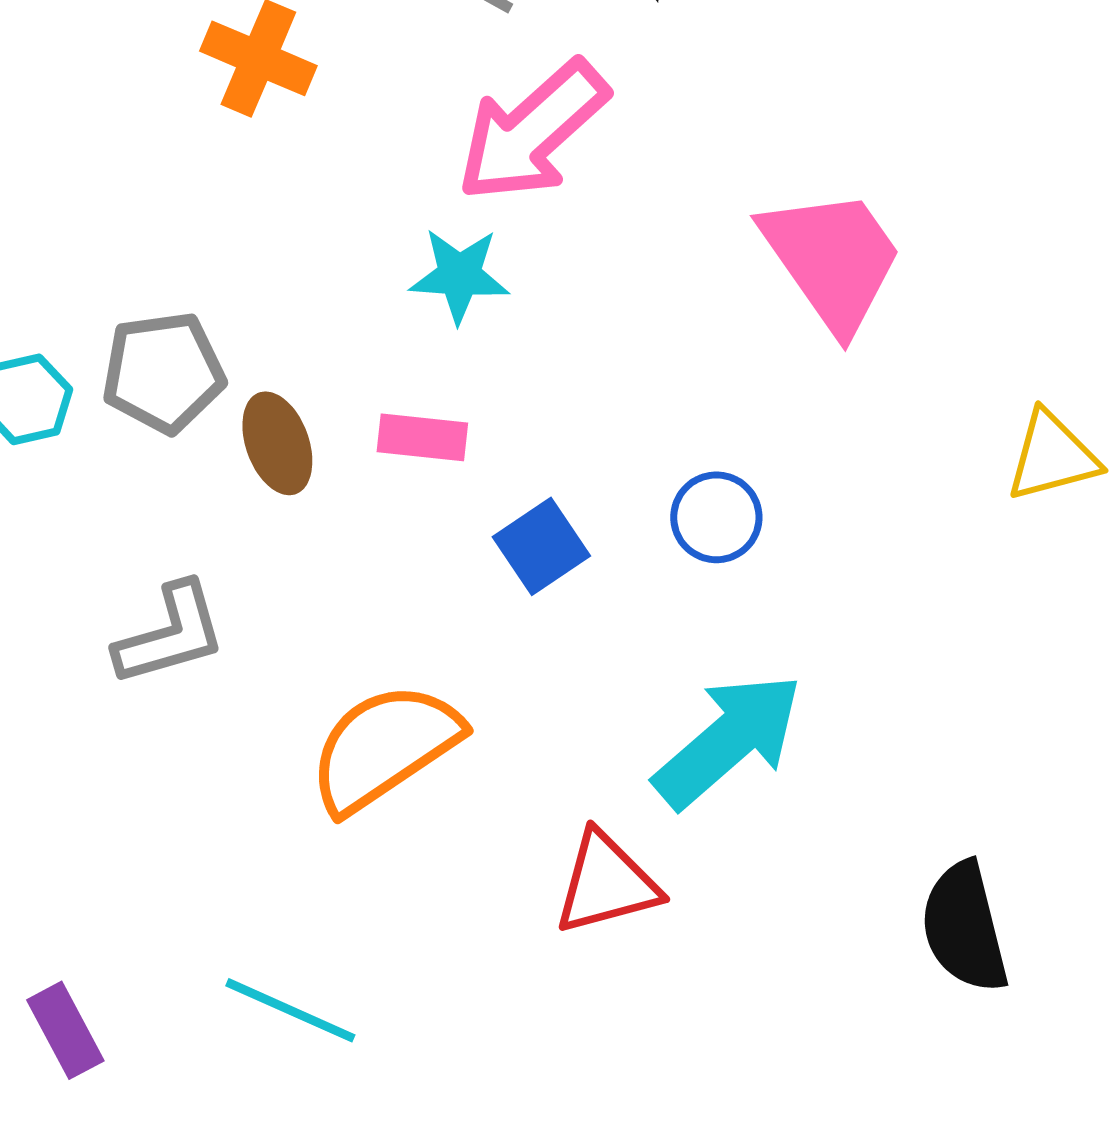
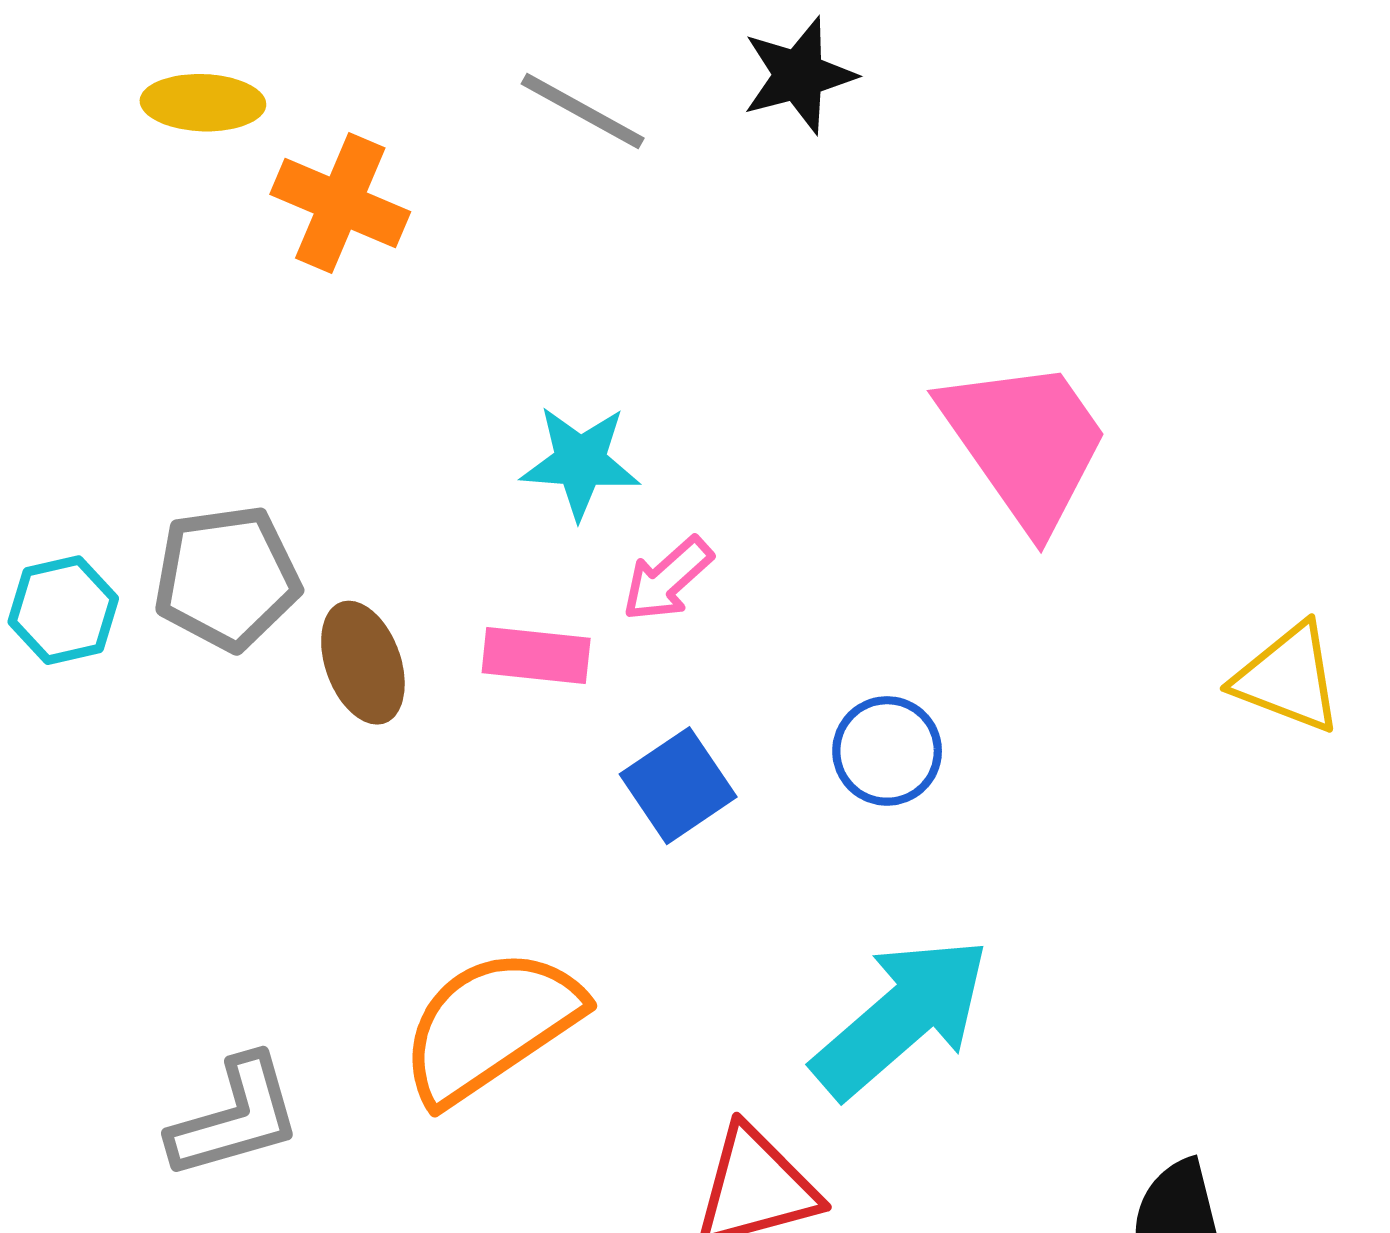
pink arrow: (532, 131) -> (667, 579), moved, size x0.5
yellow triangle: (1052, 456) -> (1288, 678), turned 36
gray L-shape: (170, 634) -> (235, 1117), moved

